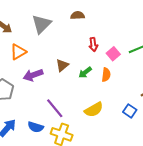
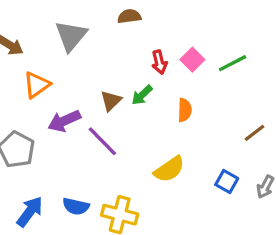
pink square: (113, 54) -> (192, 60), moved
green arrow: (85, 72) -> (142, 95), moved
purple line: (55, 108) -> (102, 141), moved
blue square: (130, 111) -> (227, 181), moved

